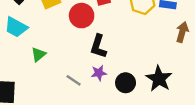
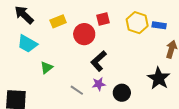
black L-shape: (98, 46) -> (98, 61), turned 30
black star: (159, 79) -> (159, 78), moved

